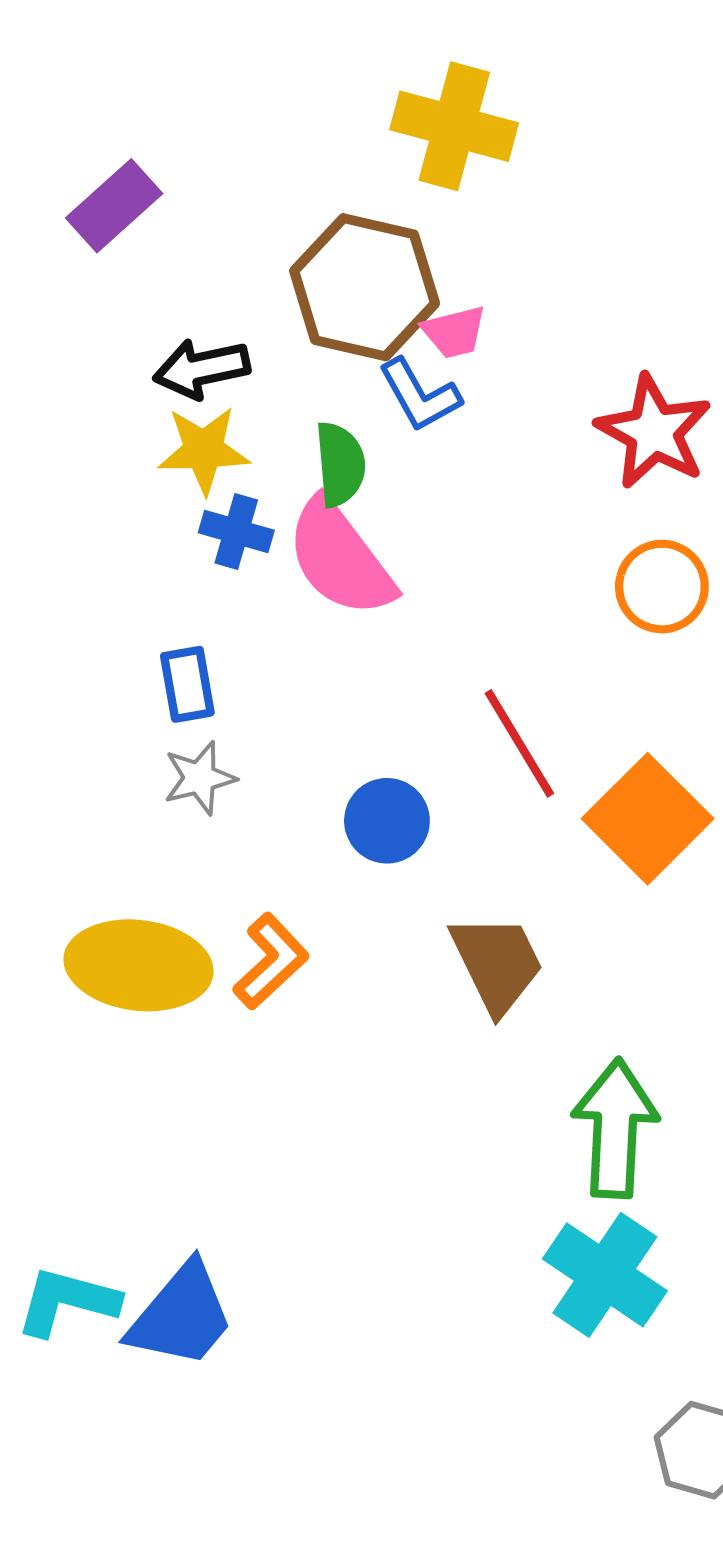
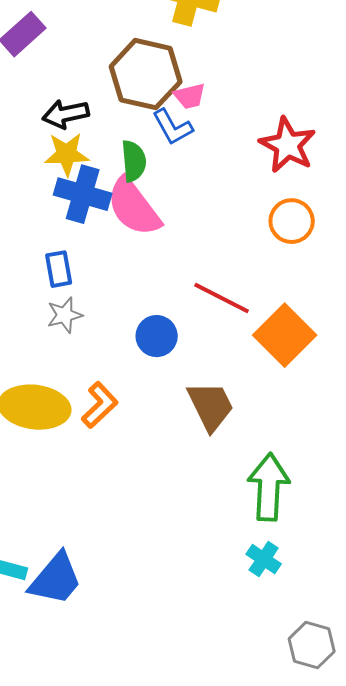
blue cross: (236, 532) -> (83, 194), size x1.6
red line: (519, 743) -> (222, 298), turned -32
cyan cross: (605, 1275) -> (264, 559), size x0.6

